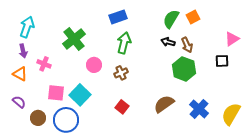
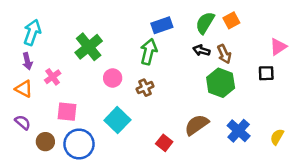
blue rectangle: (118, 17) -> (162, 25), moved
pink cross: (44, 64) -> (53, 77), turned 32
cyan square: (80, 95) -> (117, 120), moved
red square: (122, 107) -> (164, 143), moved
yellow semicircle: (231, 114) -> (277, 137), size x0.6

